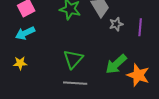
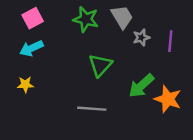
green triangle: (73, 59) -> (100, 65), moved

